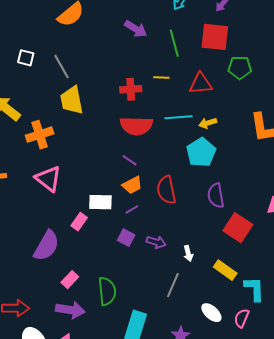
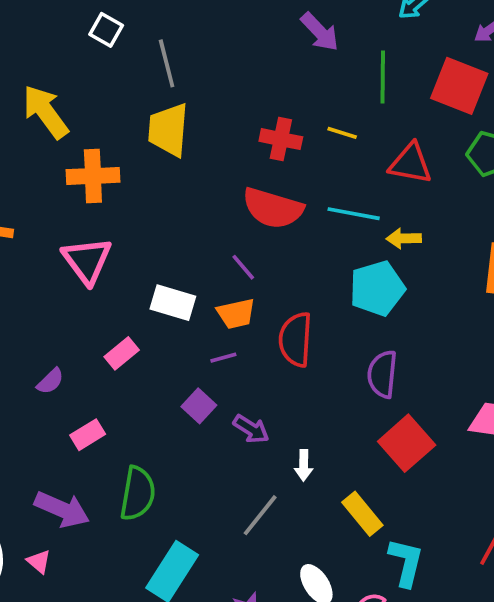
white rectangle: (100, 202) -> (173, 303), moved
purple semicircle: (46, 246) -> (50, 381), size x0.5
pink rectangle: (70, 280) -> (88, 435), moved

